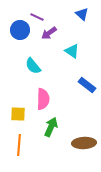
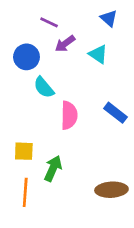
blue circle: (20, 30) -> (26, 57), moved
cyan triangle: (72, 51) -> (98, 54), moved
pink semicircle: (43, 99) -> (69, 115), moved
green arrow: (51, 127) -> (53, 168), moved

